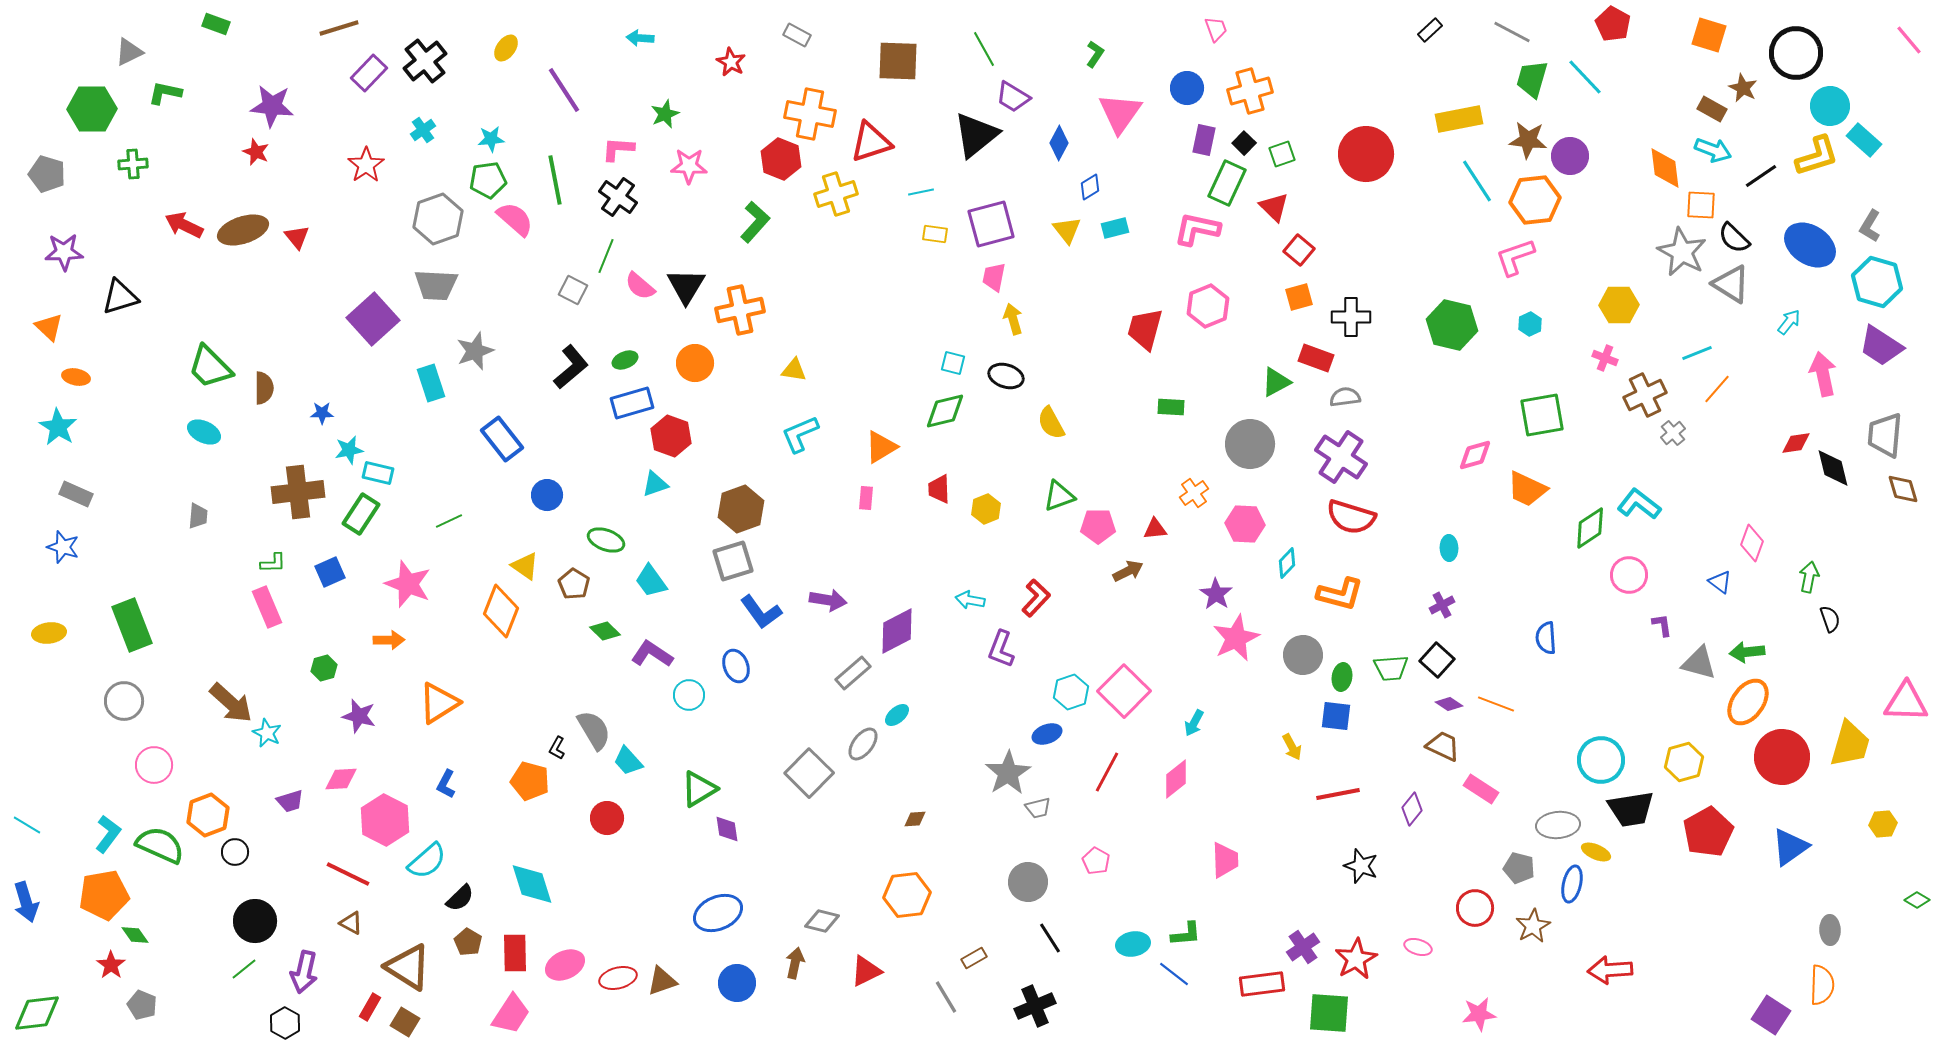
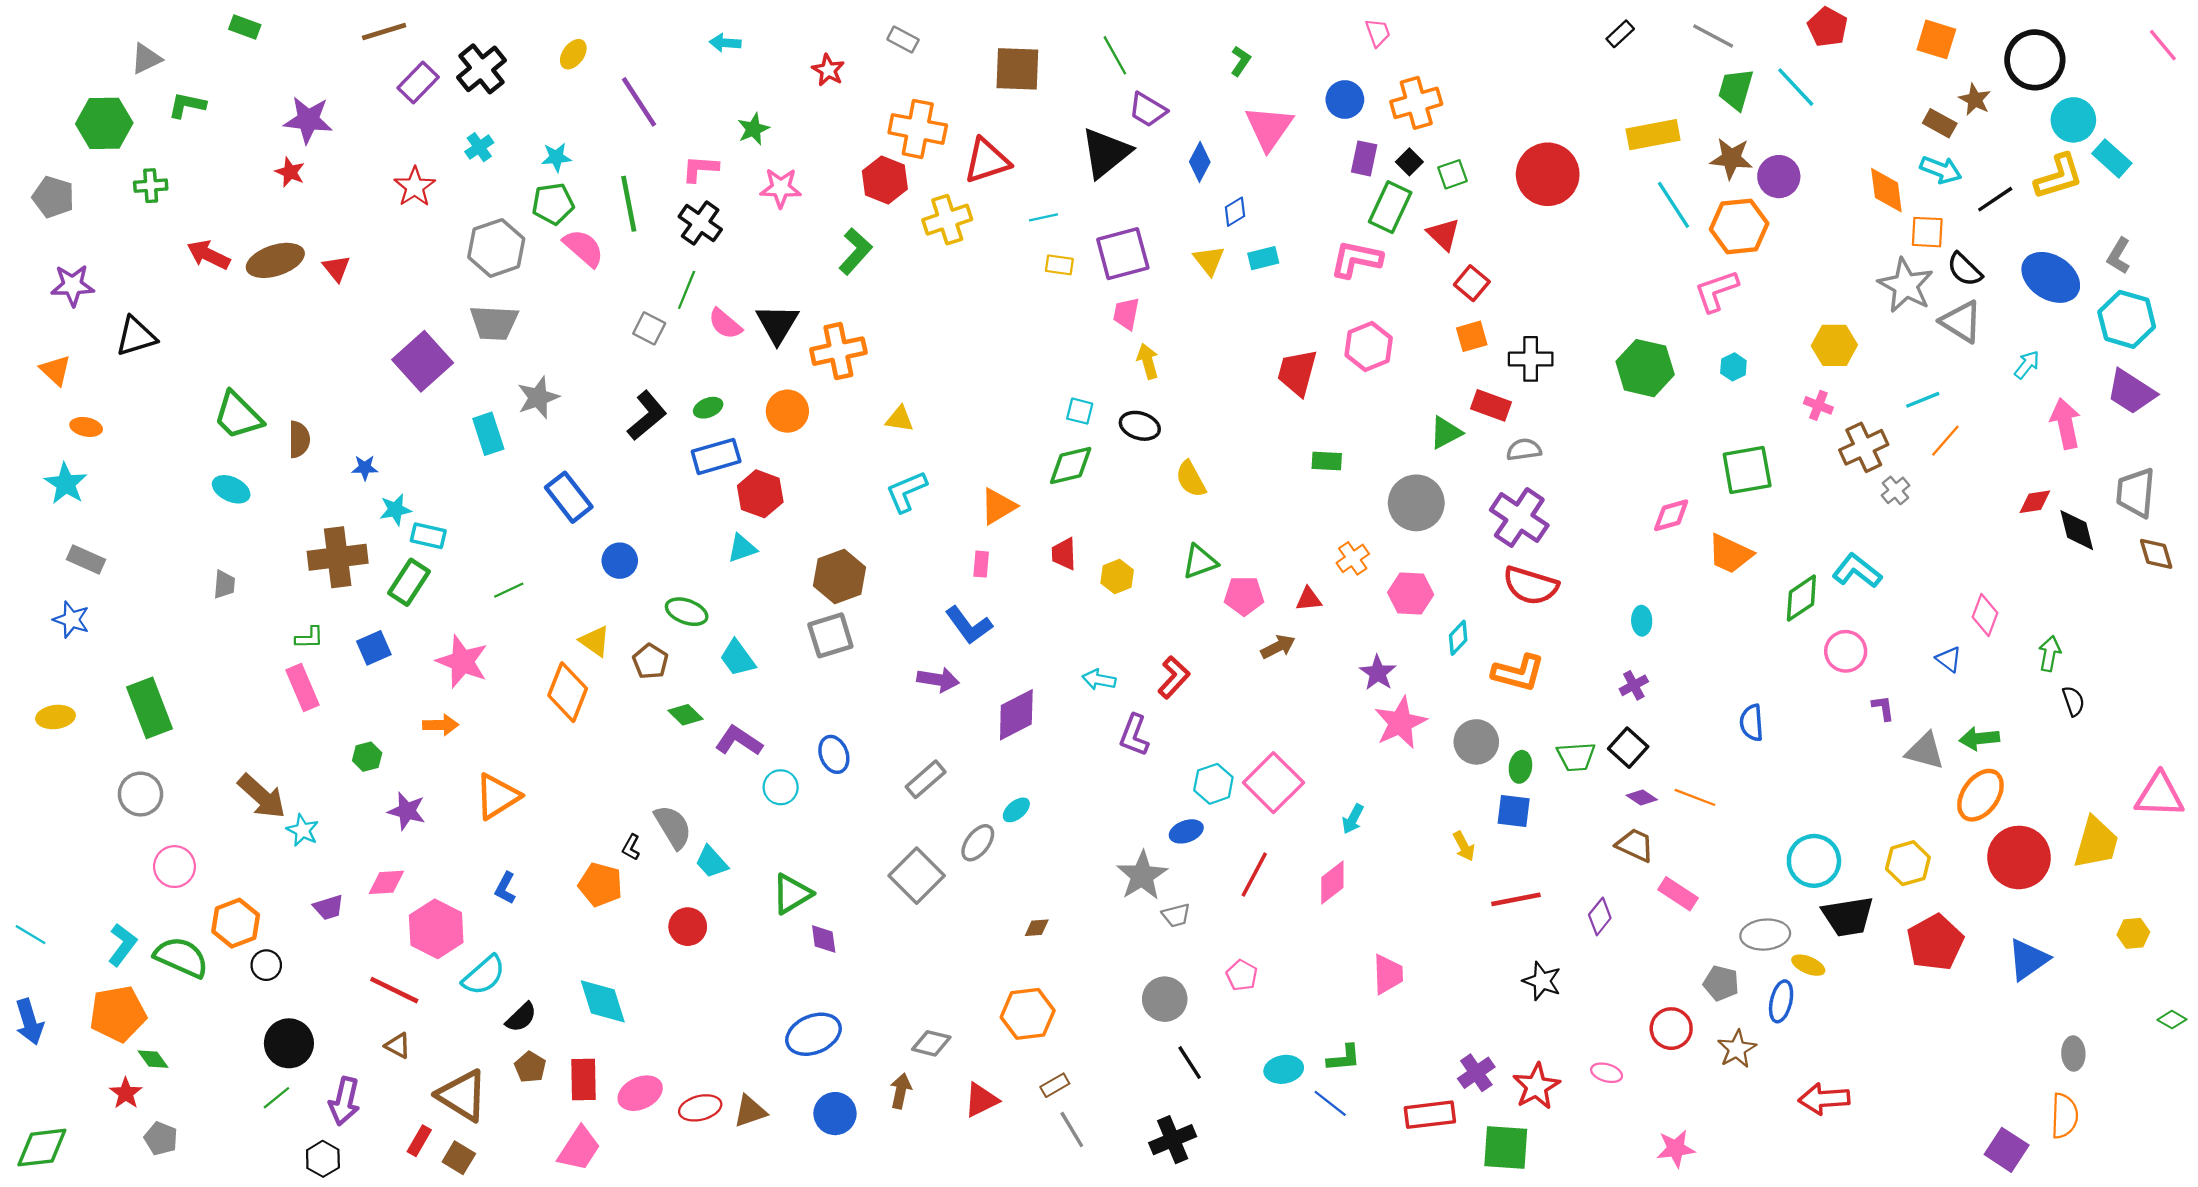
blue L-shape: (761, 612) -> (969, 625), moved
gray rectangle: (853, 673) -> (926, 779), moved
brown rectangle: (974, 958) -> (1055, 1085), moved

